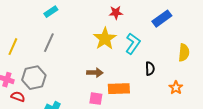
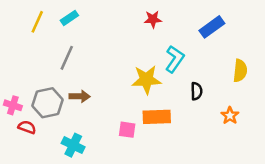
yellow star: (105, 39) -> (146, 80), moved, turned 30
yellow line: (13, 47) -> (37, 22), moved
brown arrow: (95, 73) -> (80, 96), moved

